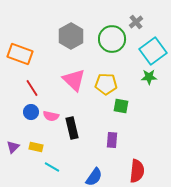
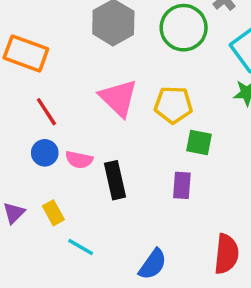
purple rectangle: (112, 140) -> (182, 185), moved
yellow rectangle: (36, 147) -> (53, 213), turned 48

